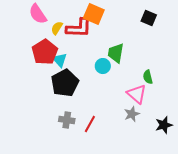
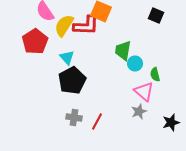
yellow semicircle: (57, 28) -> (64, 25), size x1.6
red pentagon: (45, 52) -> (35, 41), moved
cyan circle: (103, 66) -> (135, 63), moved

